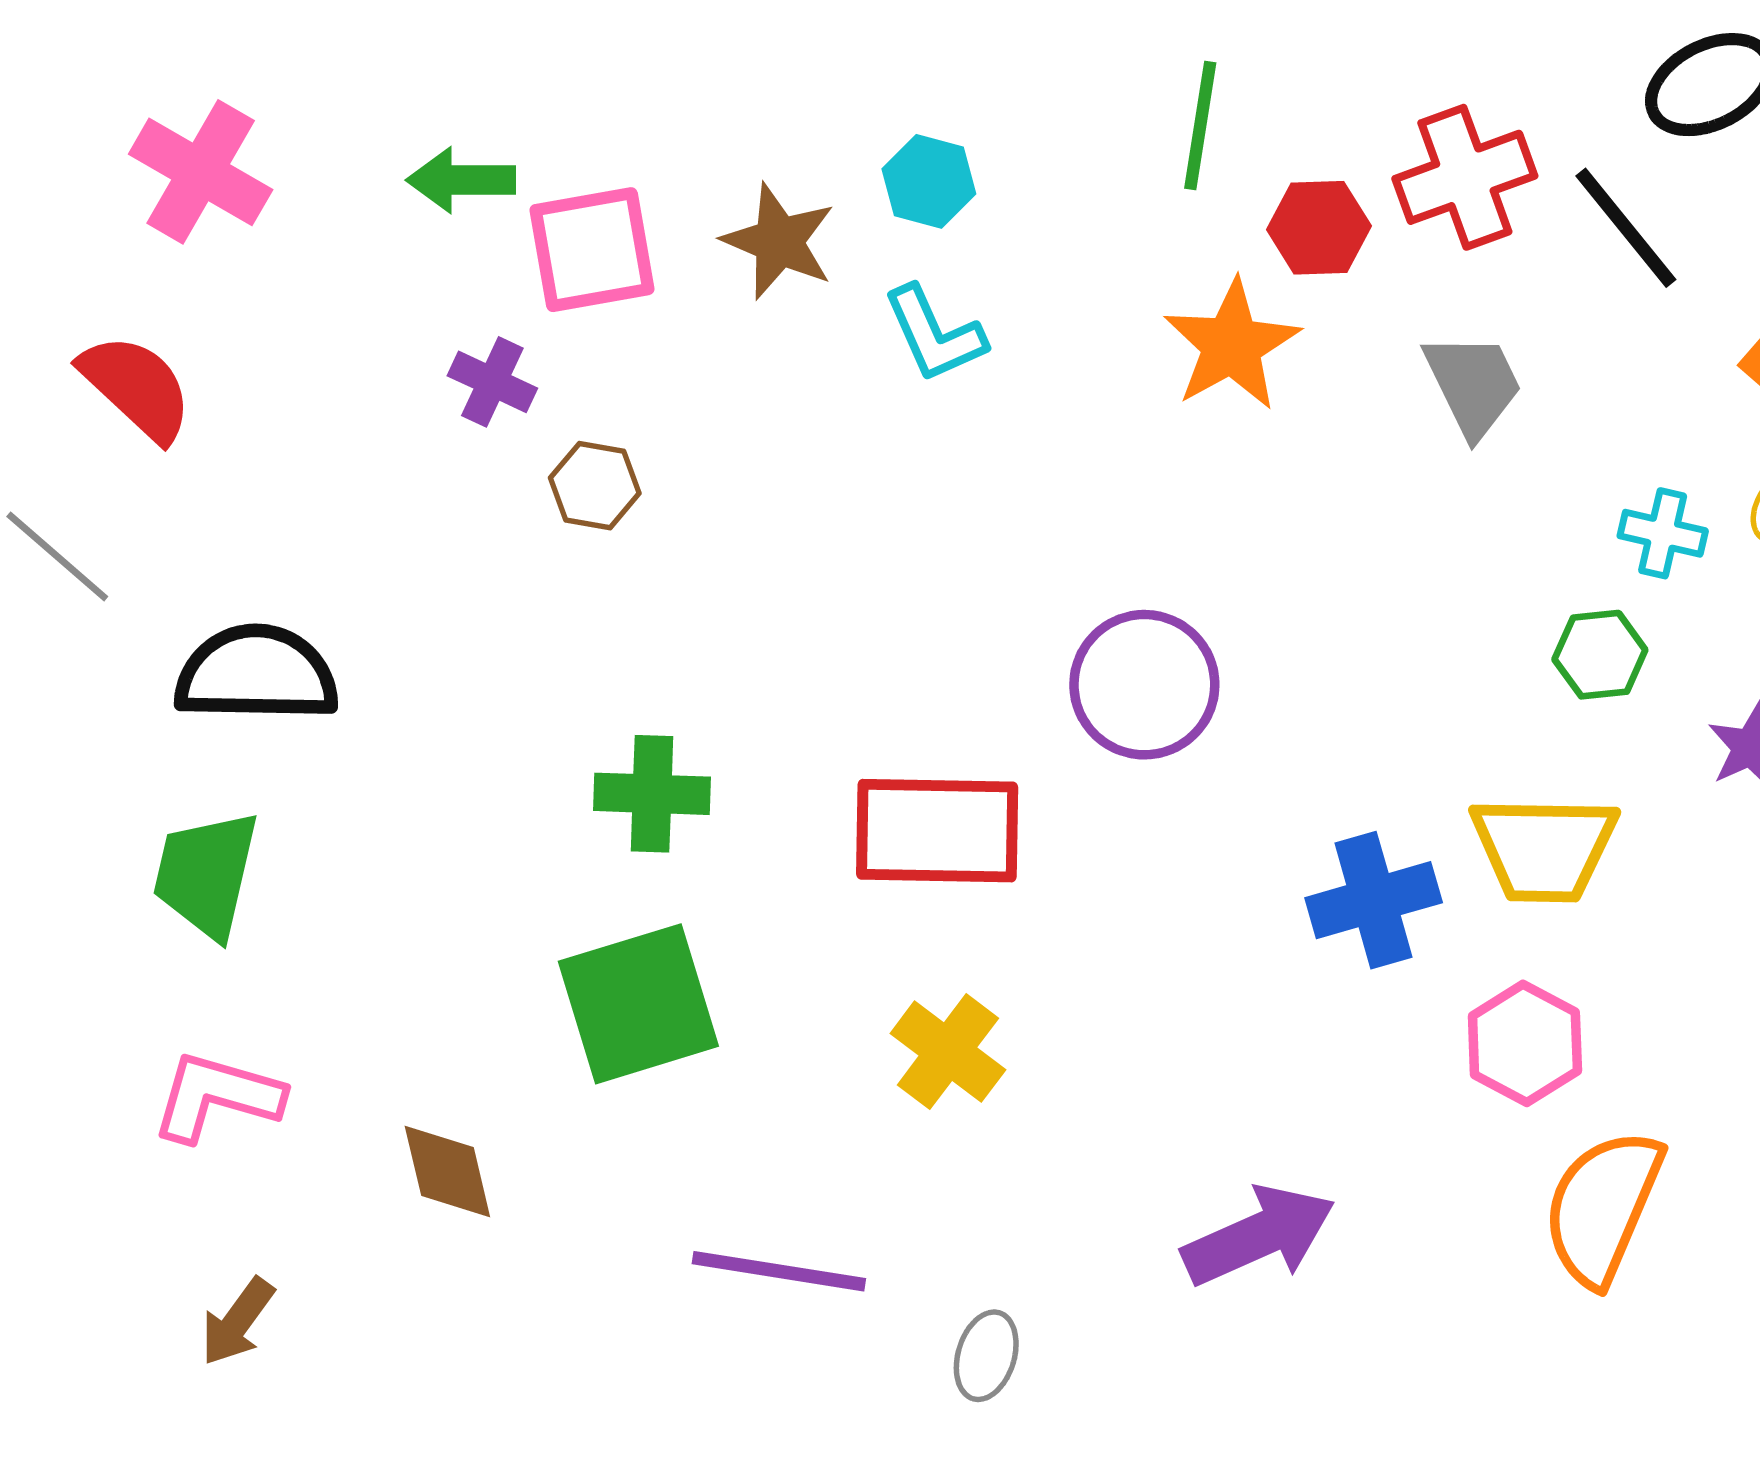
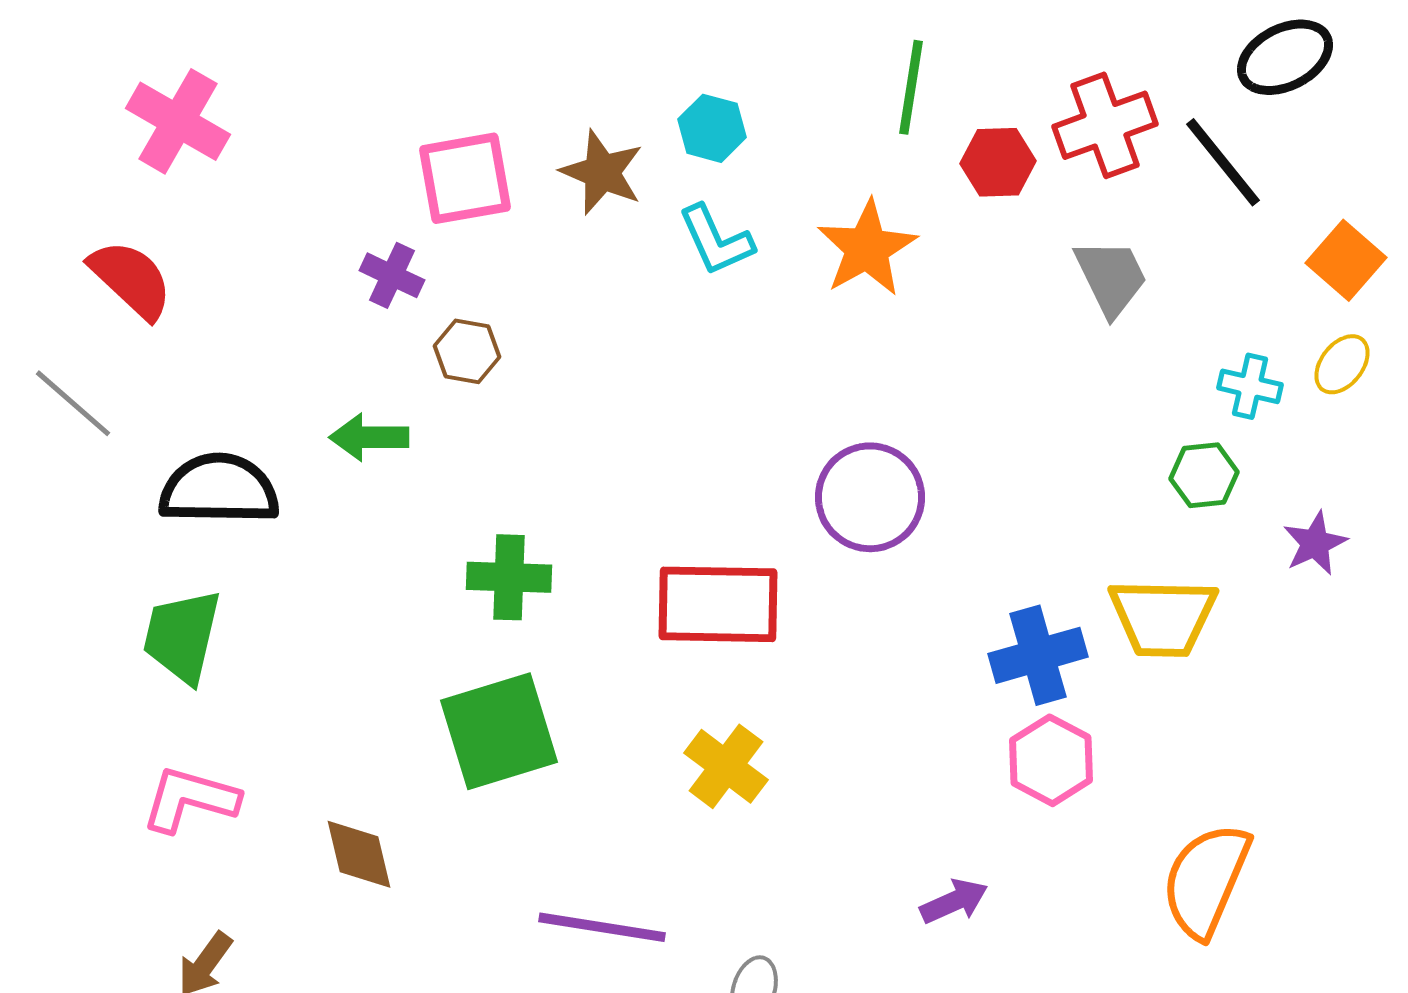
green arrow: (461, 180) -> (369, 437), moved
orange star: (1232, 345) -> (867, 248), moved
pink hexagon: (1525, 1043) -> (1051, 760), moved
purple arrow: (1259, 1236) -> (954, 901), size x0.6

